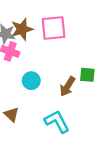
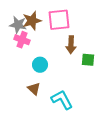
brown arrow: (68, 86) -> (71, 45), moved, turned -30
brown triangle: (11, 115) -> (34, 89), moved

